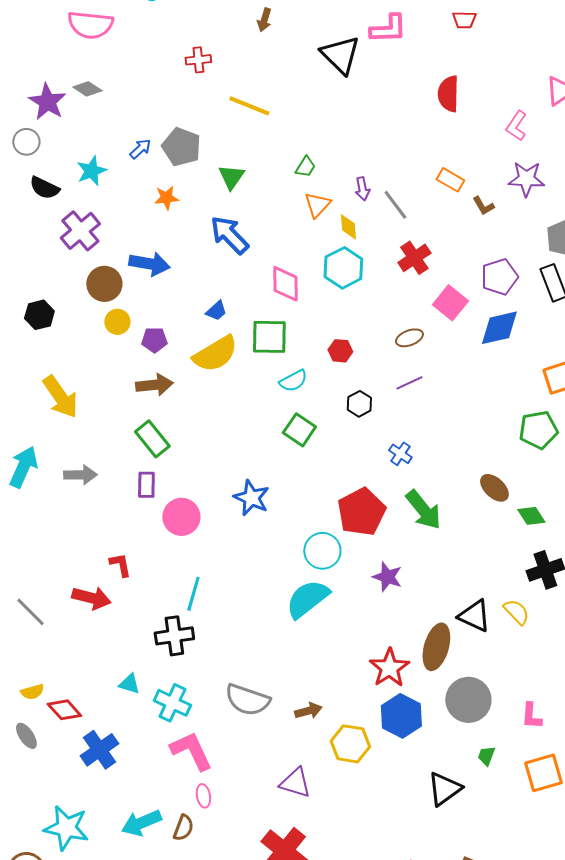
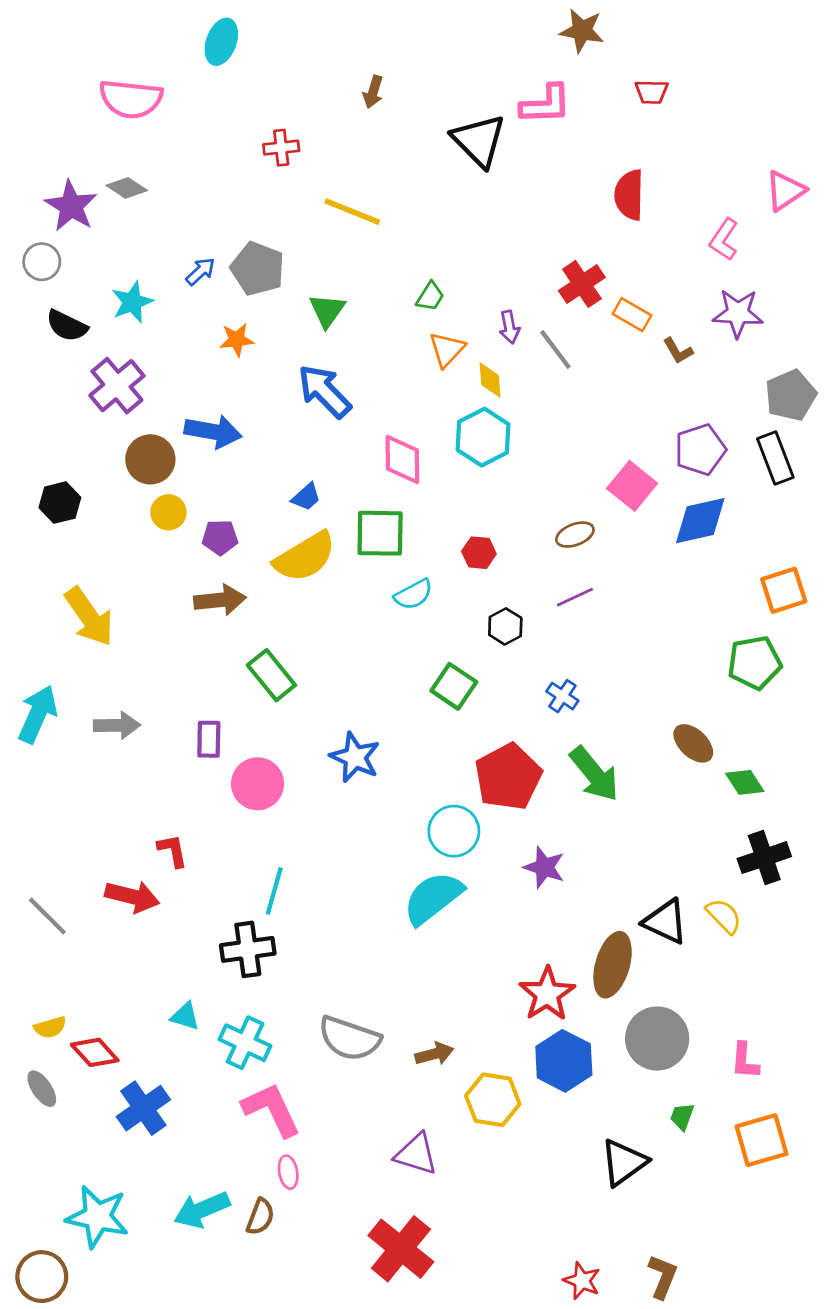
red cross: (414, 258) -> (582, 284), moved
green square: (299, 430) -> (454, 686), moved
green rectangle: (152, 439) -> (271, 675), moved

